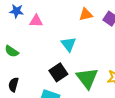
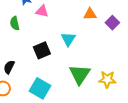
green semicircle: (12, 51) -> (15, 23), moved, turned 32
black square: (58, 72) -> (42, 50), moved

